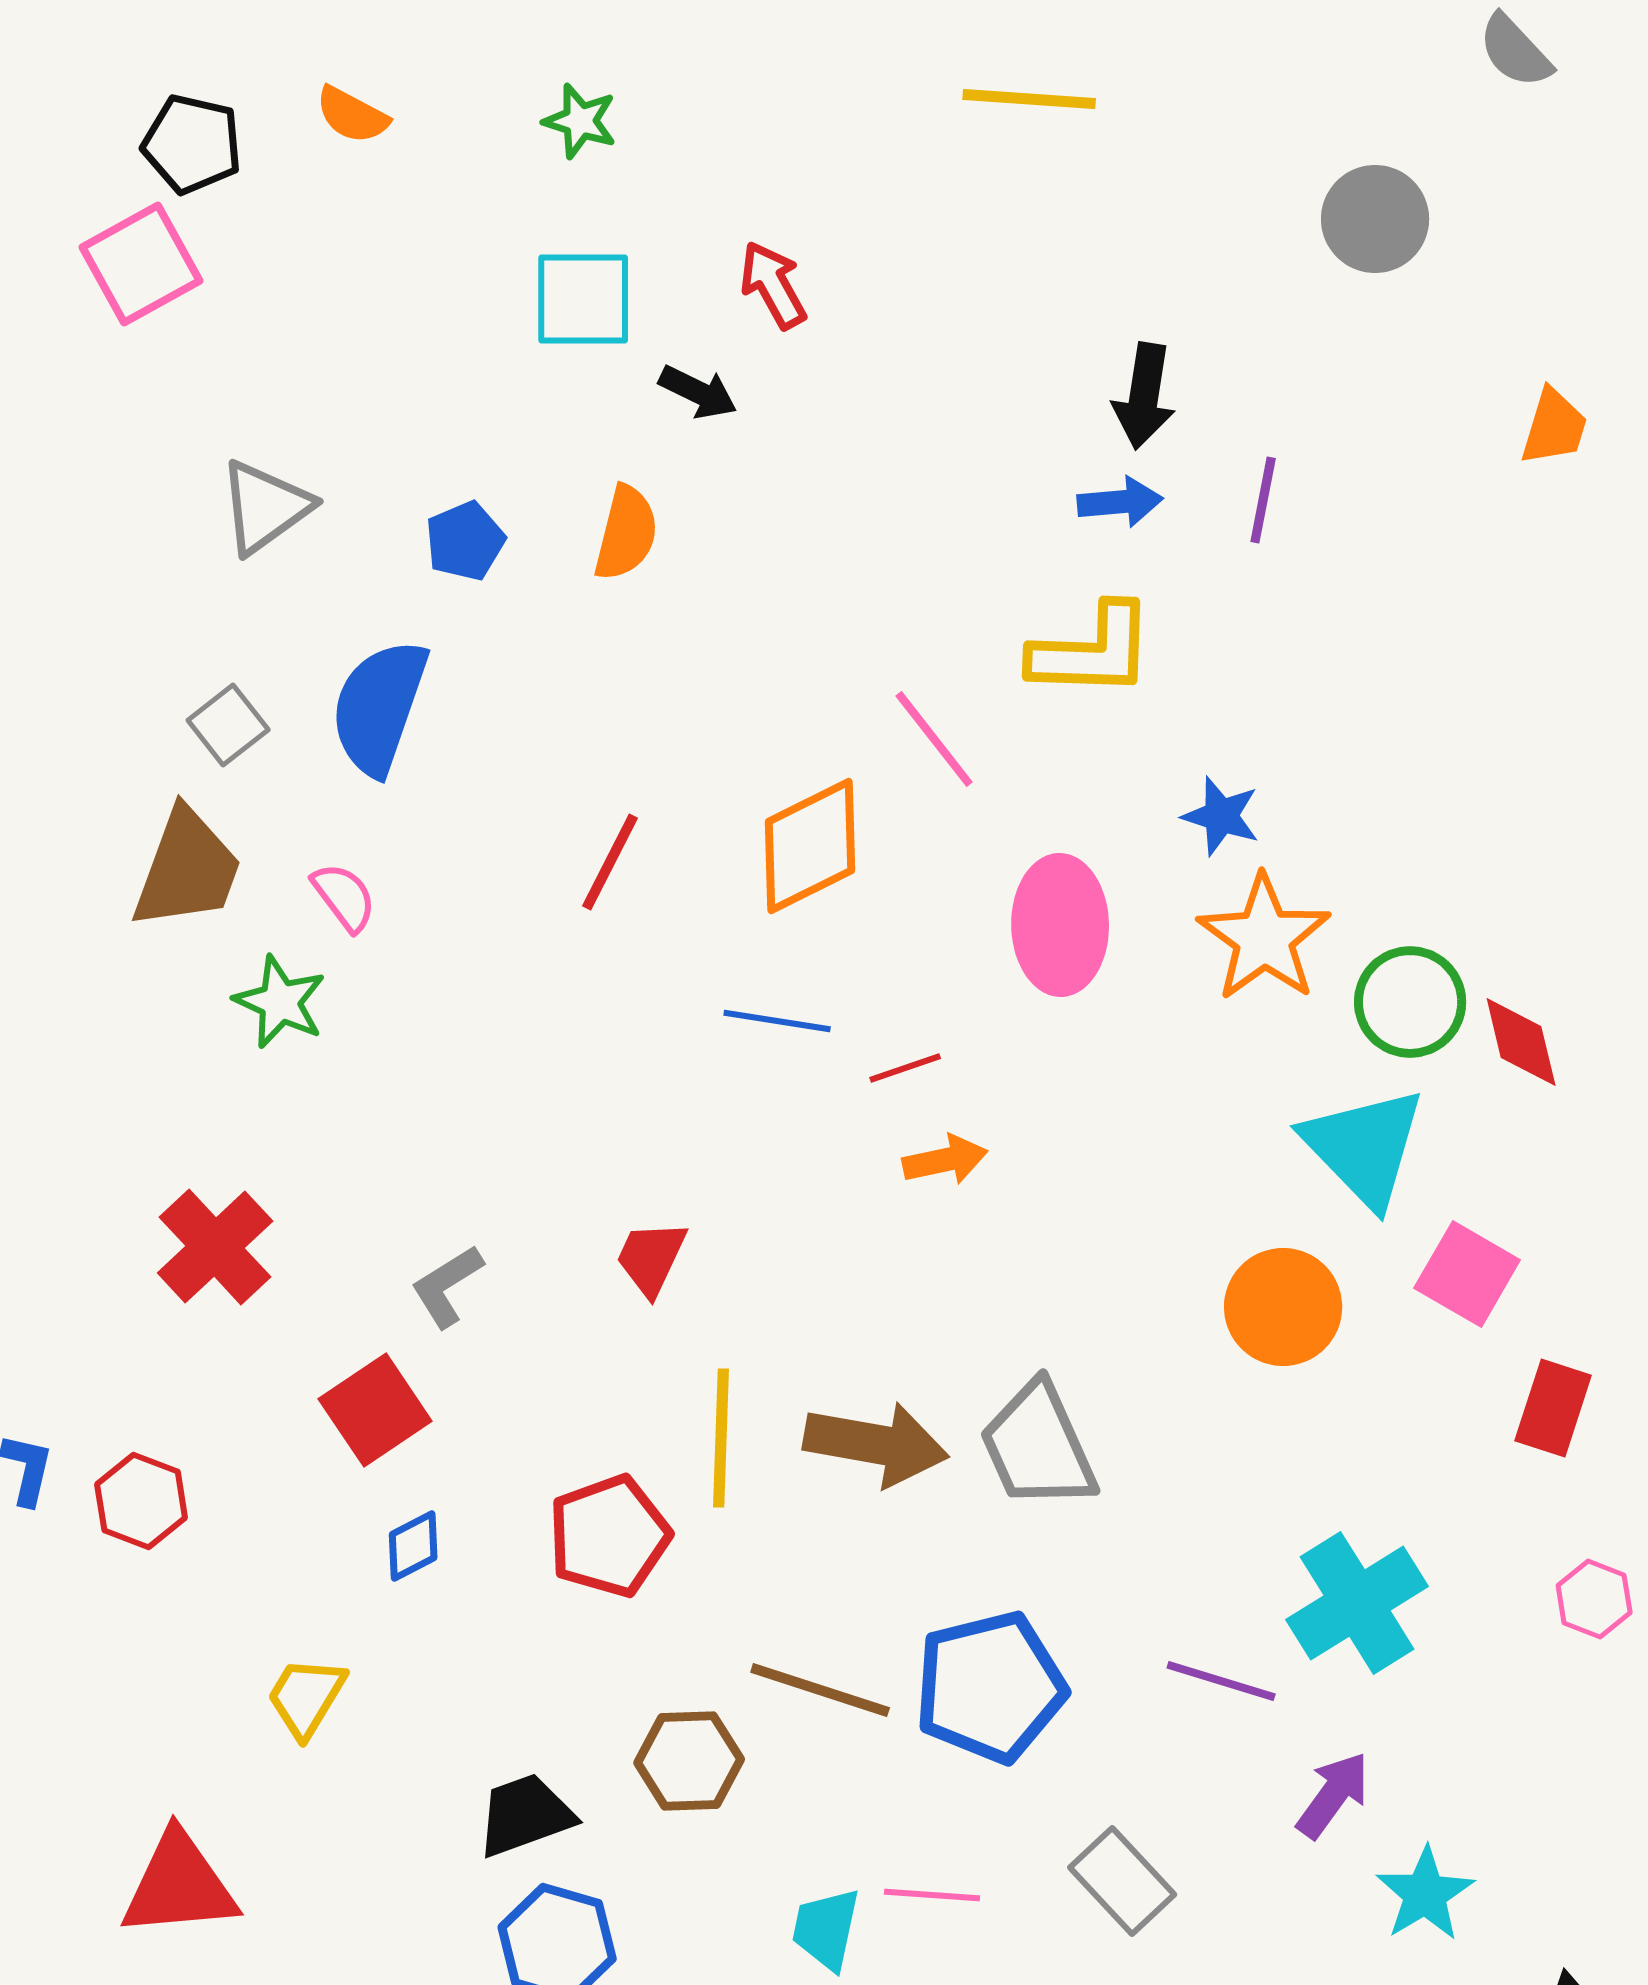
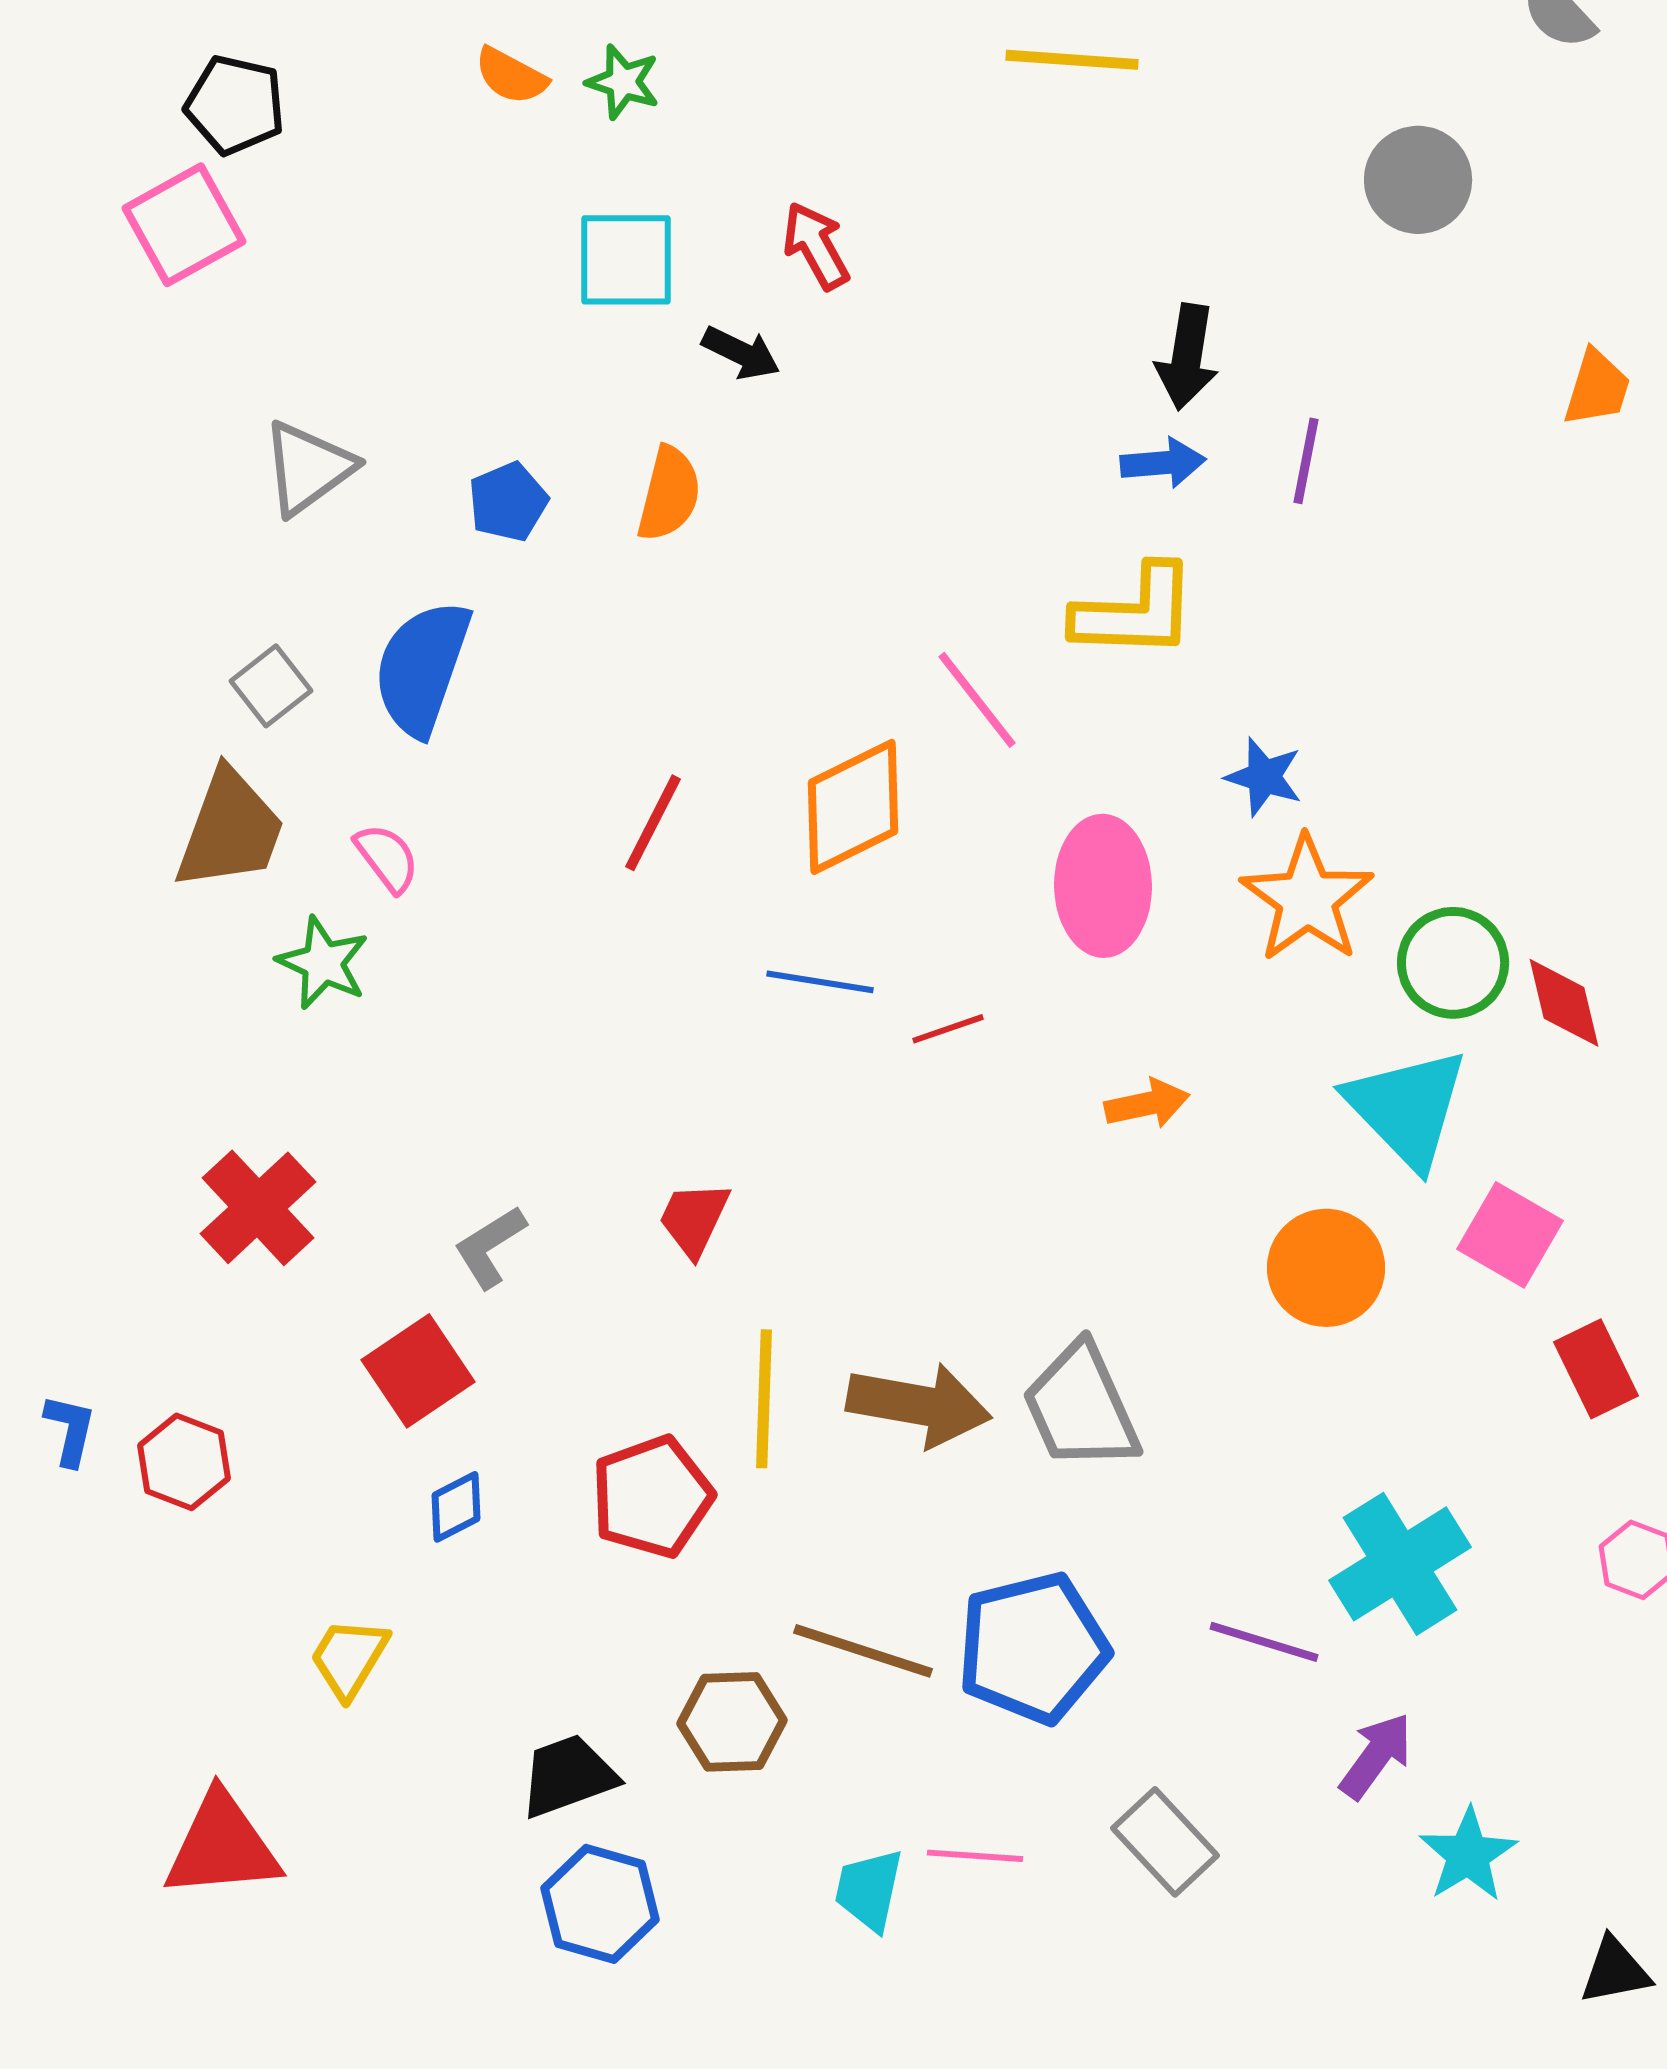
orange semicircle: (352, 115) -> (511, 76), moved
orange arrow: (945, 1160) -> (1147, 1104), moved
red rectangle: (1553, 1408) -> (1596, 1369), turned -44

